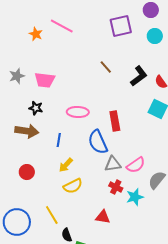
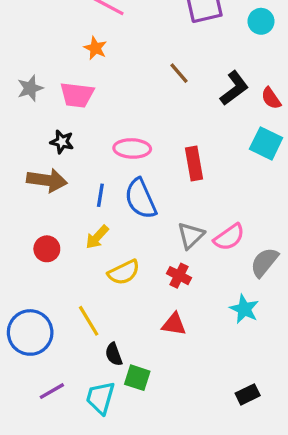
orange star: (36, 34) -> (95, 48), moved
blue semicircle: (98, 142) -> (141, 199), moved
gray triangle: (113, 164) -> (191, 235), turned -36
yellow arrow: (66, 165) -> (97, 237), moved
red cross: (116, 187) -> (179, 276), moved
cyan star: (135, 197) -> (244, 309), moved, turned -30

